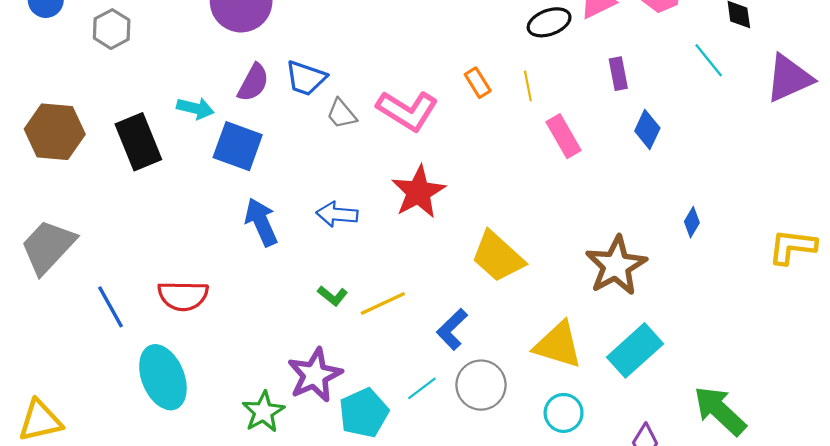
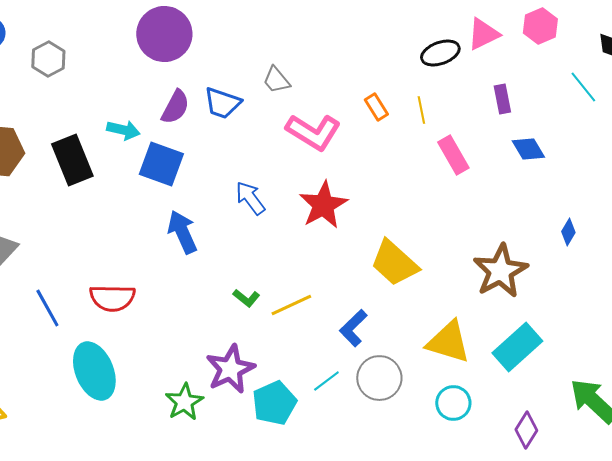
gray trapezoid: (342, 114) -> (276, 80), moved
blue diamond: (647, 129) -> (528, 149), turned -56
blue arrow: (337, 214) -> (250, 198), moved, turned 48

